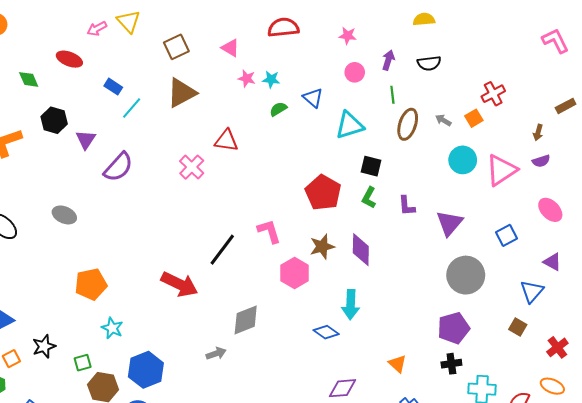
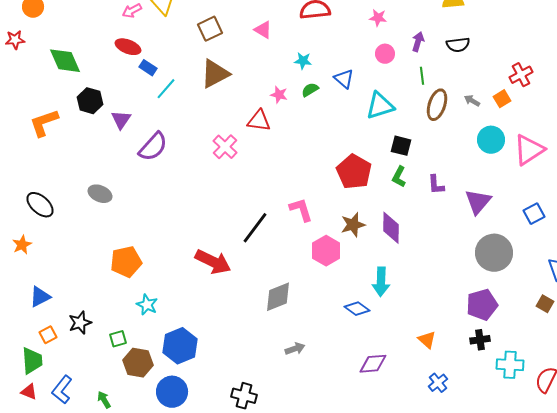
red ellipse: (69, 59) -> (128, 47), moved
pink star: (247, 78) -> (279, 95), moved
green diamond: (29, 79) -> (65, 61), size x1.6
gray arrow: (216, 354) -> (295, 349), moved

